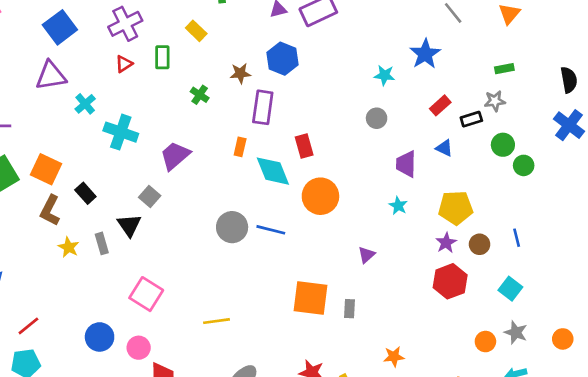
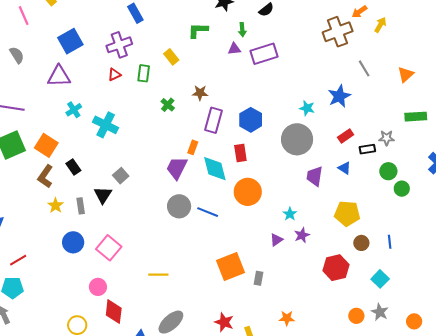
blue hexagon: (283, 59) -> (251, 120), moved
green rectangle: (504, 69) -> (416, 117), moved, size x1.5
cyan cross: (85, 104) -> (74, 110), moved
gray circle: (377, 118) -> (297, 139), size x2.0
purple trapezoid: (175, 156) -> (177, 168), moved, turned -30
cyan star: (398, 206) -> (290, 214), moved
purple star: (446, 243) -> (302, 235), moved
orange square: (310, 298) -> (231, 267), turned -36
blue circle: (100, 337) -> (73, 242), moved

